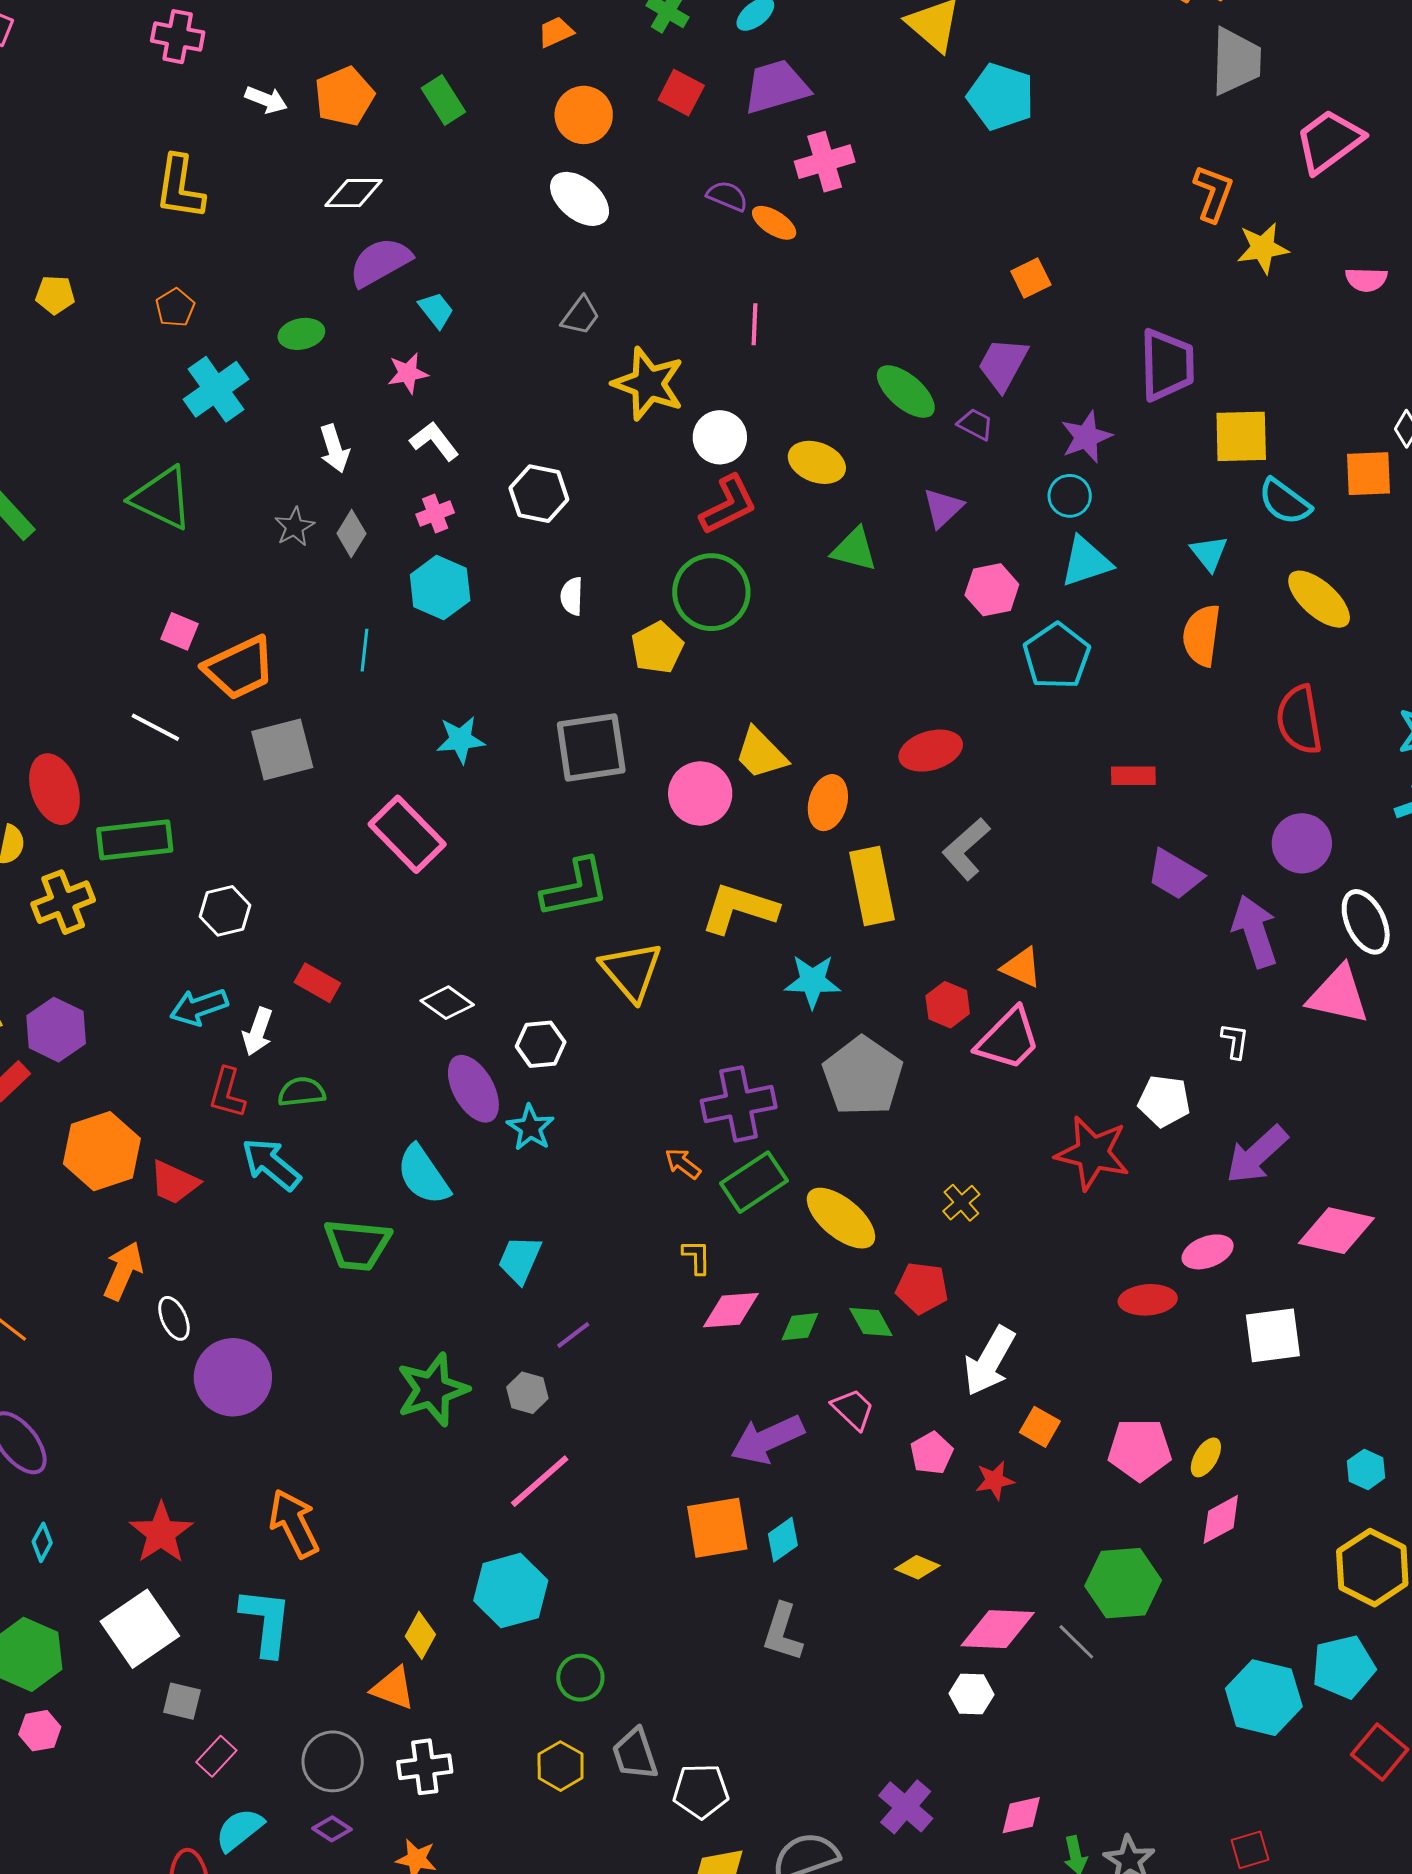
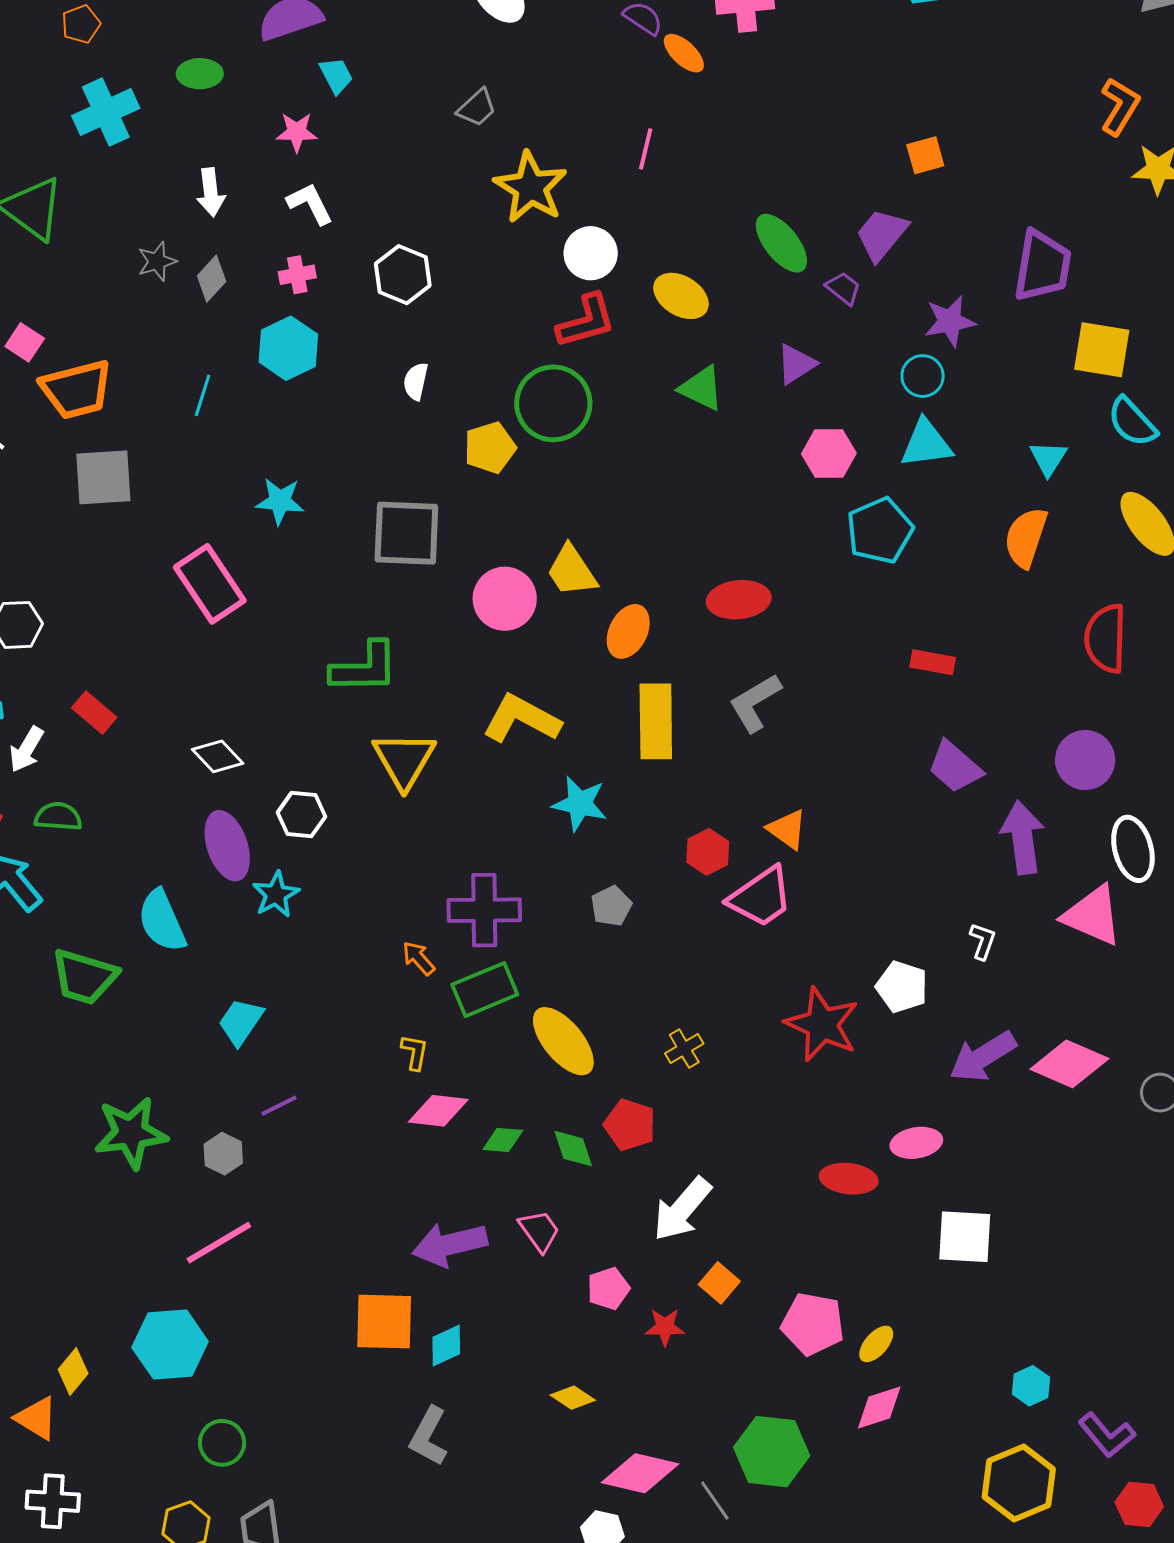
gray pentagon: (863, 1076) -> (611, 906), size x0.5
pink diamond: (1336, 1231) -> (1069, 1064), moved

